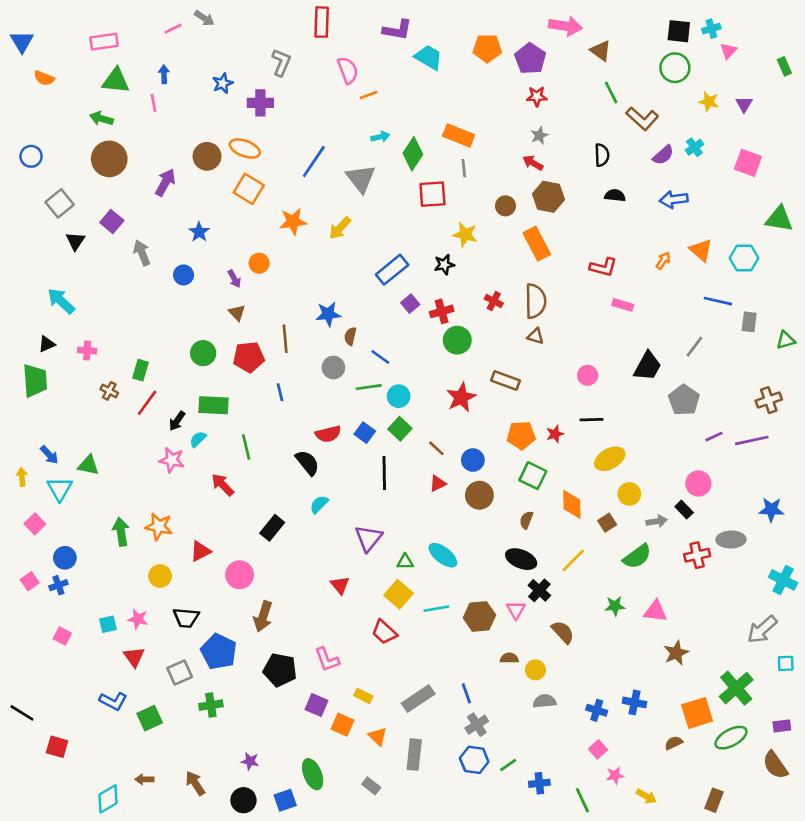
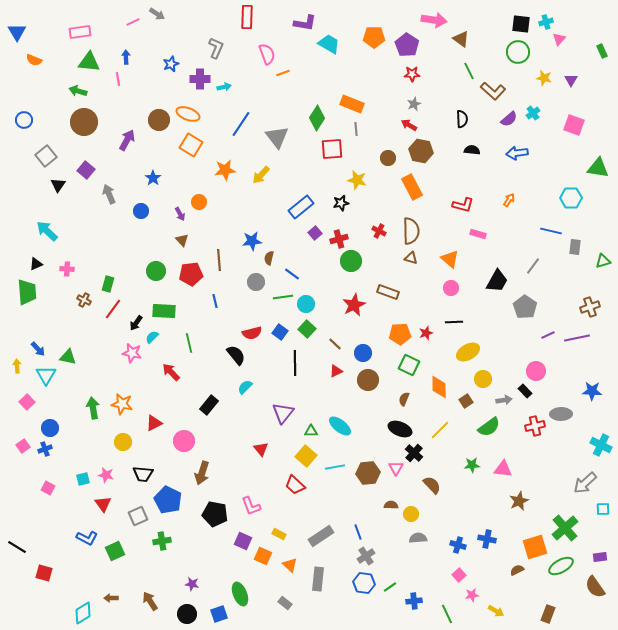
cyan arrow: (380, 137) -> (224, 87), moved
orange triangle: (701, 250) -> (450, 259), moved

